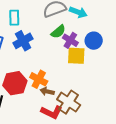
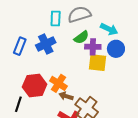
cyan arrow: (78, 12) -> (109, 29), moved
cyan rectangle: (14, 18) -> (56, 18), moved
purple cross: (70, 40) -> (93, 47), turned -35

